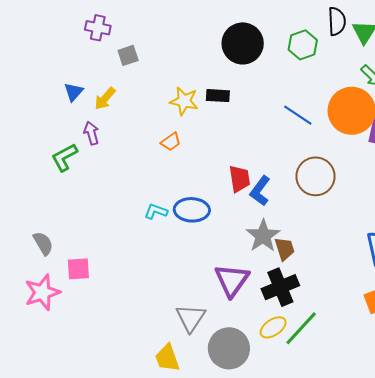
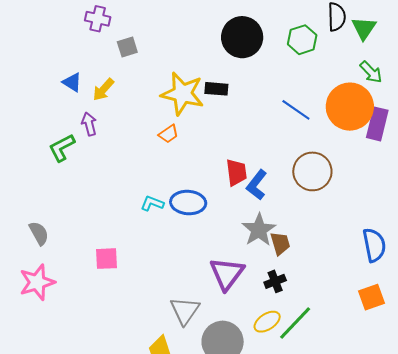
blue triangle: (74, 92) -> (72, 82), turned -40
yellow star: (184, 101) -> (182, 94), size x1.5
pink square: (78, 269) -> (106, 259), moved
black cross: (280, 287) -> (275, 281), size x0.6

